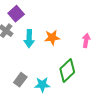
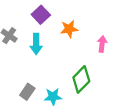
purple square: (16, 14) -> (41, 15), moved
orange star: (52, 38) -> (69, 29), moved

